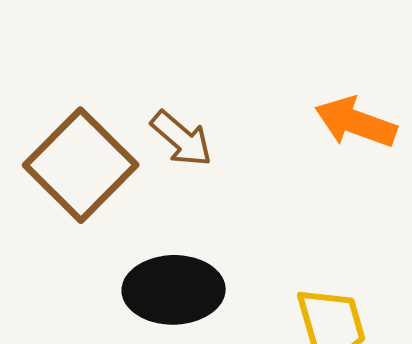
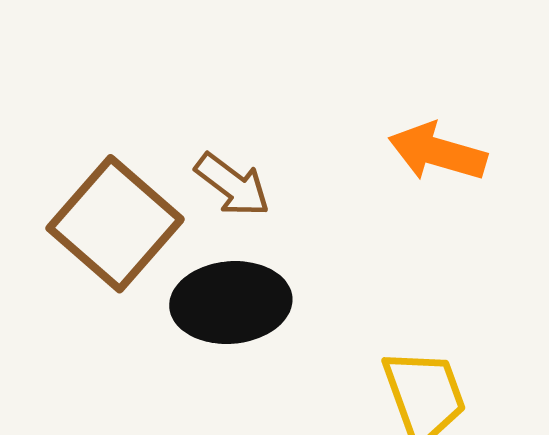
black ellipse: (174, 290) -> (231, 303), moved

